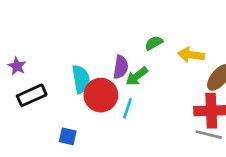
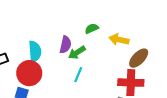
red circle: (101, 95) -> (29, 73), moved
cyan line: (127, 108) -> (78, 75), moved

